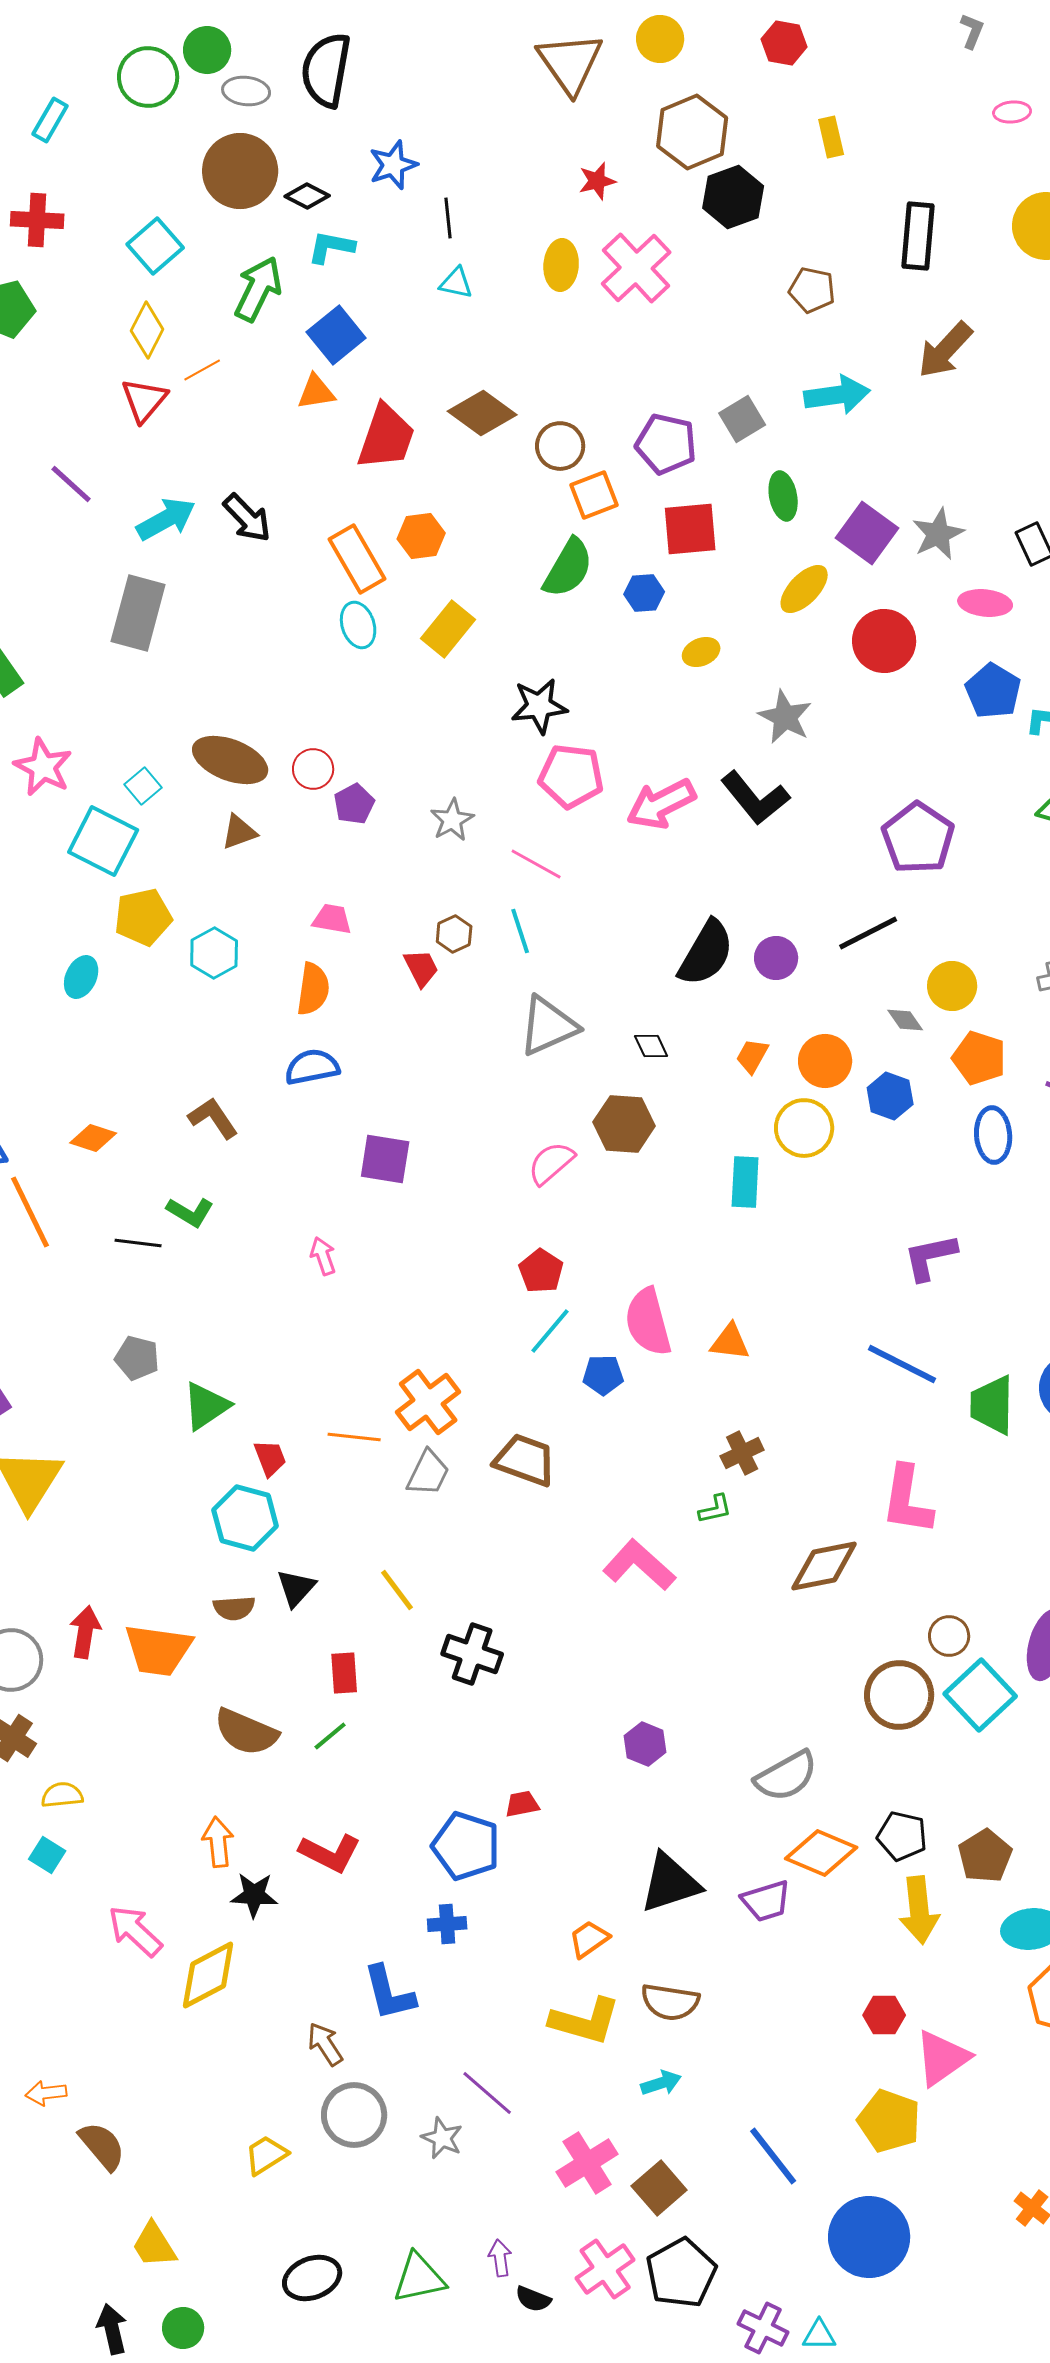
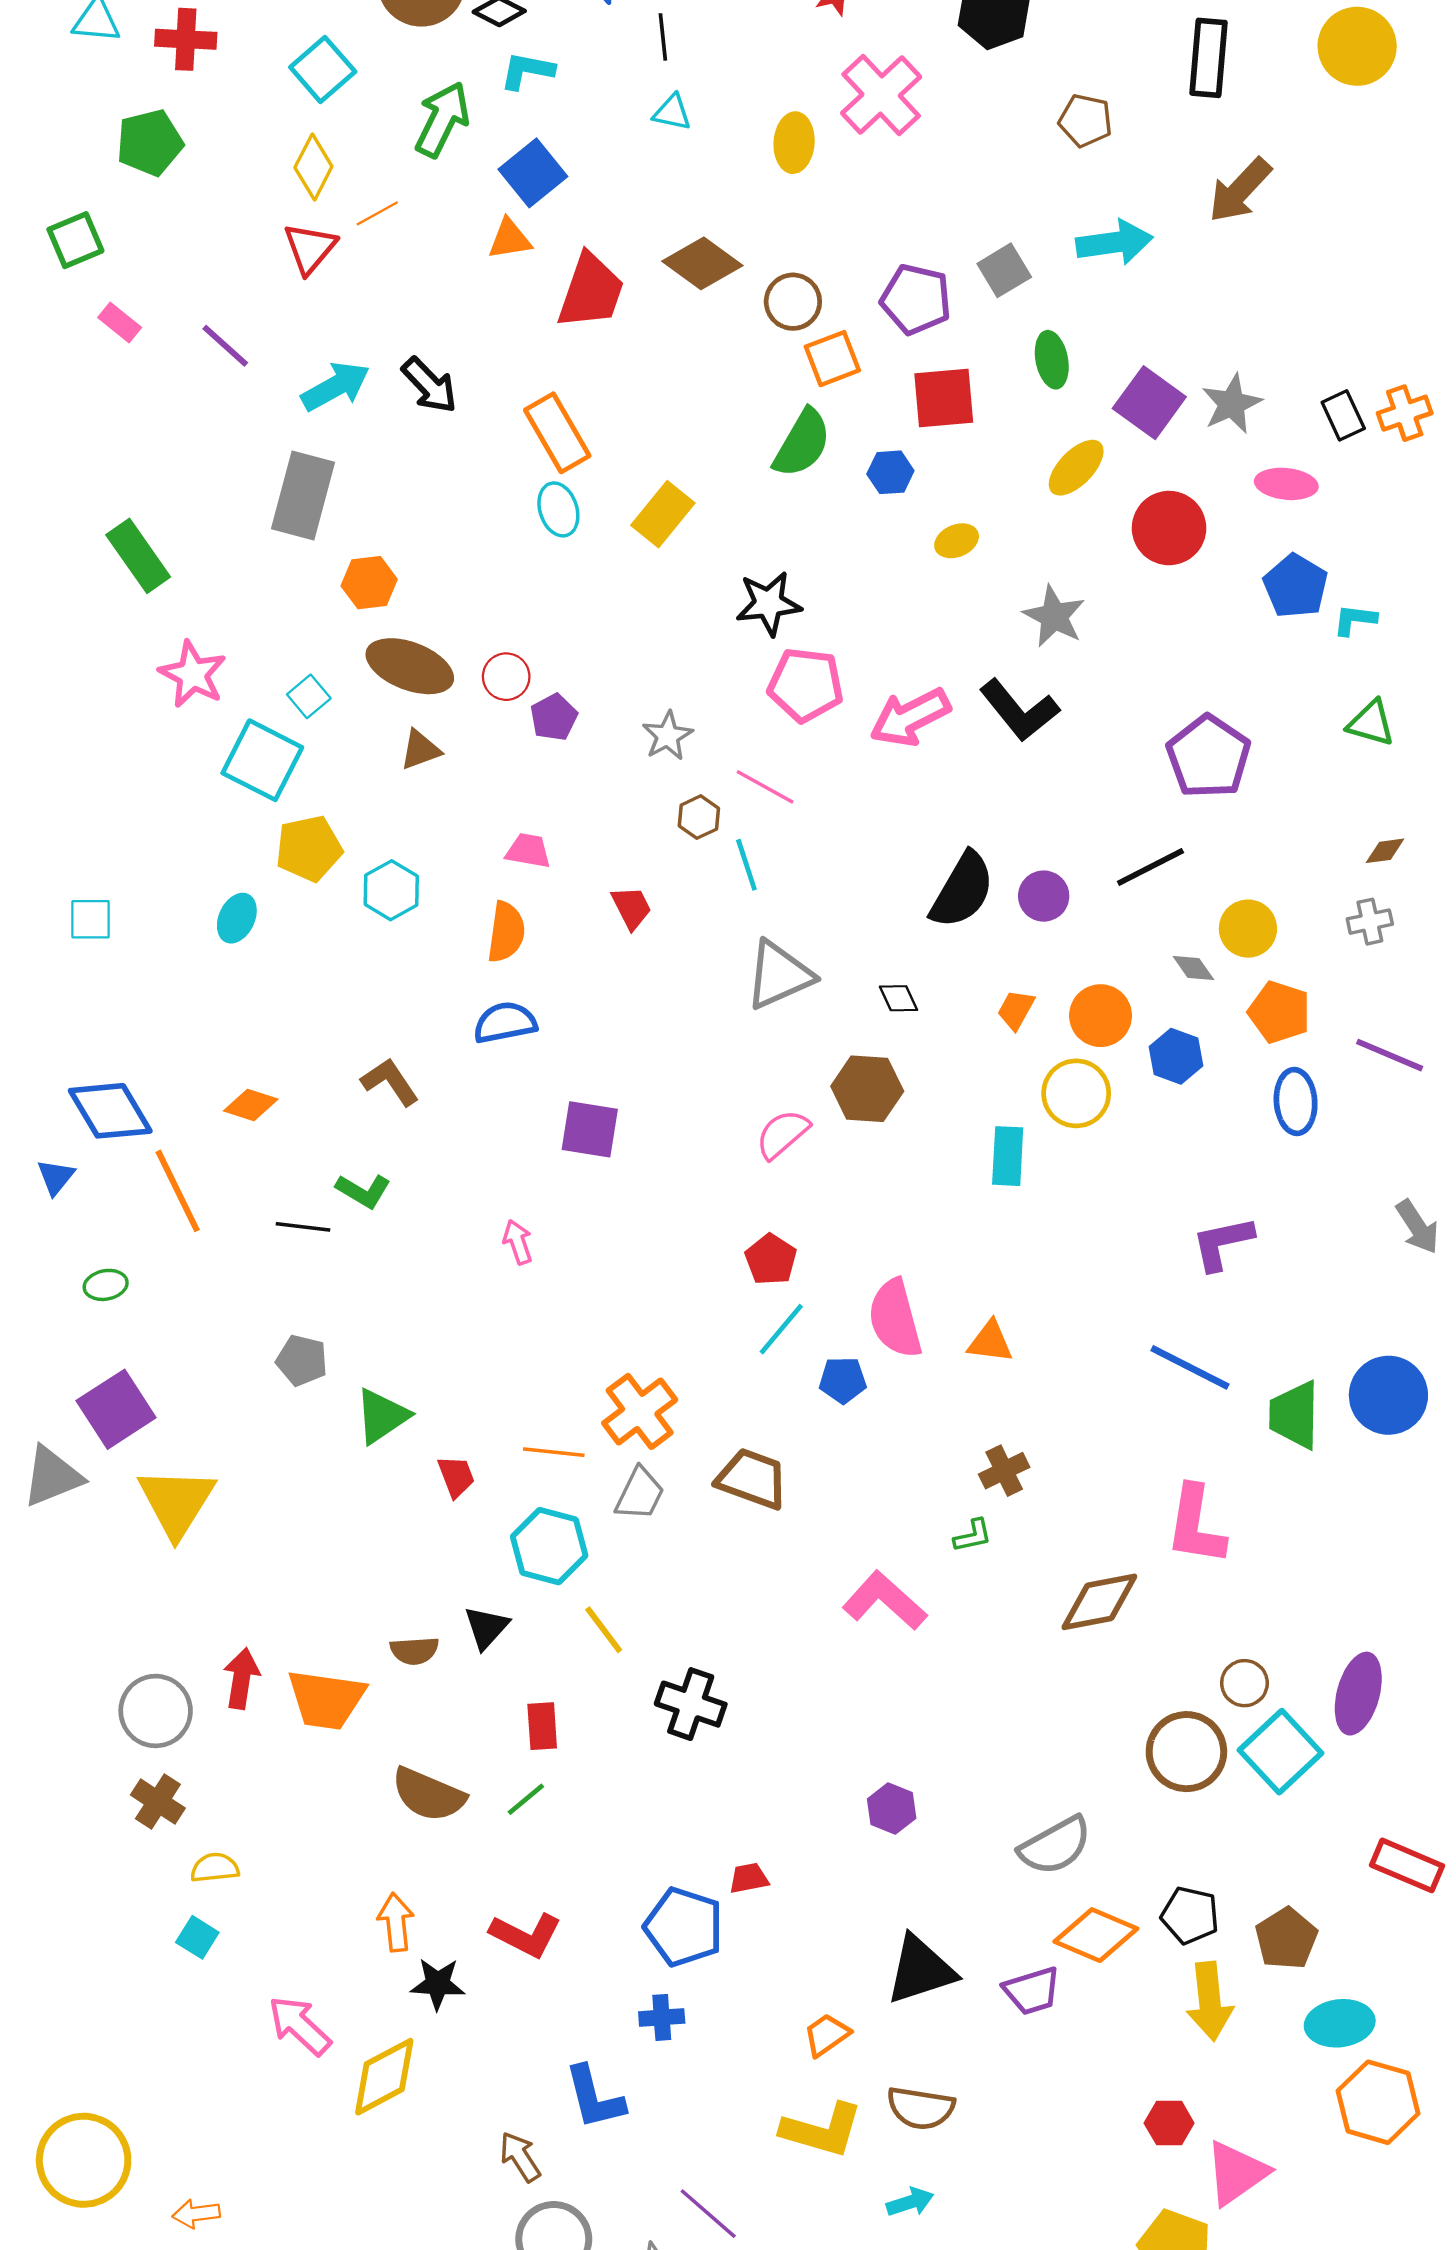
yellow ellipse: (561, 265) -> (794, 143), moved
orange hexagon: (421, 536) -> (369, 583), moved
brown hexagon: (454, 934) -> (699, 817), moved
cyan hexagon: (245, 1518) -> (549, 1546), moved

